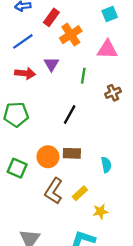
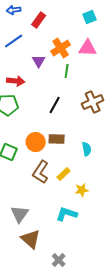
orange cross: (71, 35) -> (61, 48), moved
red arrow: (25, 73) -> (16, 81), moved
brown cross: (113, 93) -> (93, 102), moved, size x1.5

